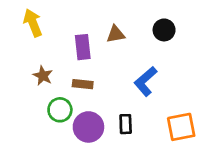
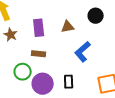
brown triangle: (116, 34) -> (68, 27), moved
brown star: (43, 76) -> (11, 35), moved

